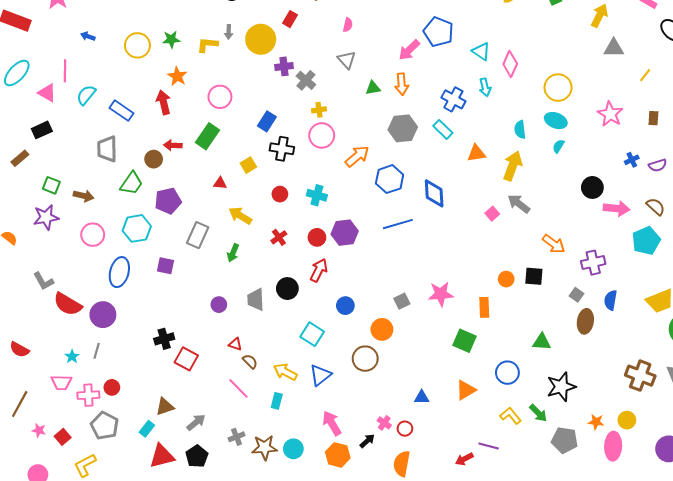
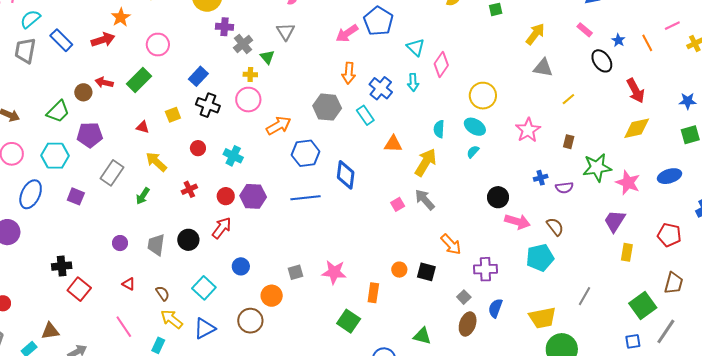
orange arrow: (402, 84) -> (349, 73), moved
green triangle: (373, 88) -> (267, 57), moved, turned 49
red arrow: (164, 102) -> (103, 40), turned 75
gray trapezoid: (107, 149) -> (25, 51), moved
brown semicircle: (250, 361) -> (163, 293), moved

